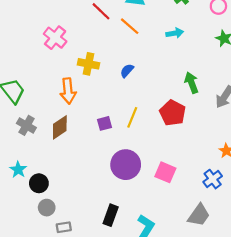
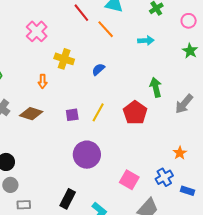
orange arrow: (68, 91) -> (43, 81), size x0.6
brown diamond: (60, 127) -> (31, 114), turned 45
pink square: (165, 172) -> (129, 180), moved

